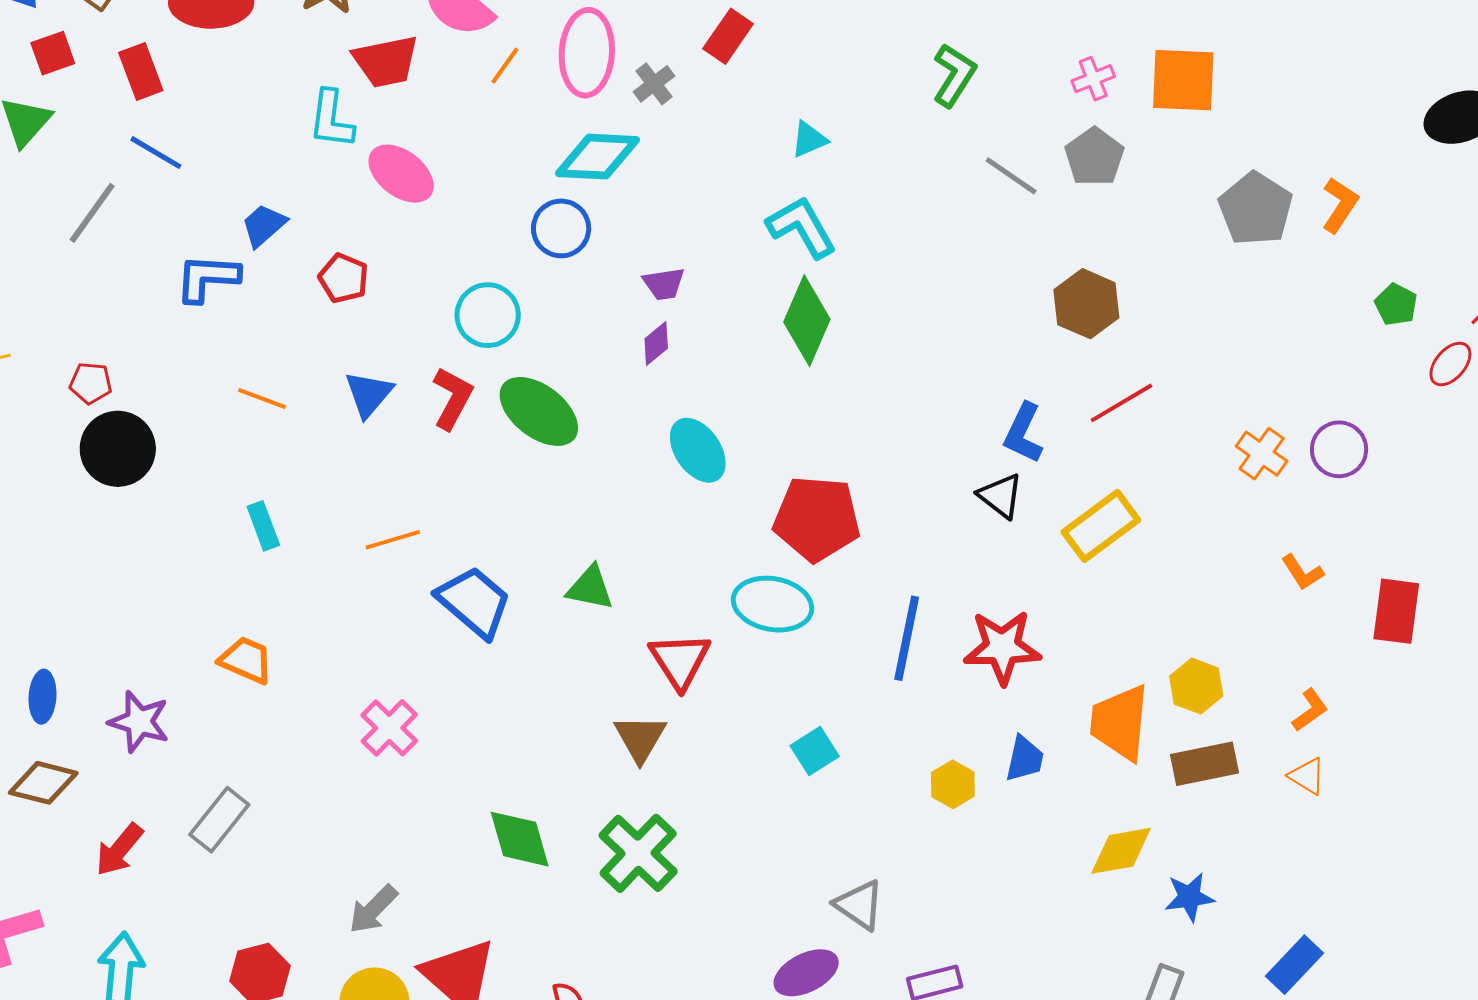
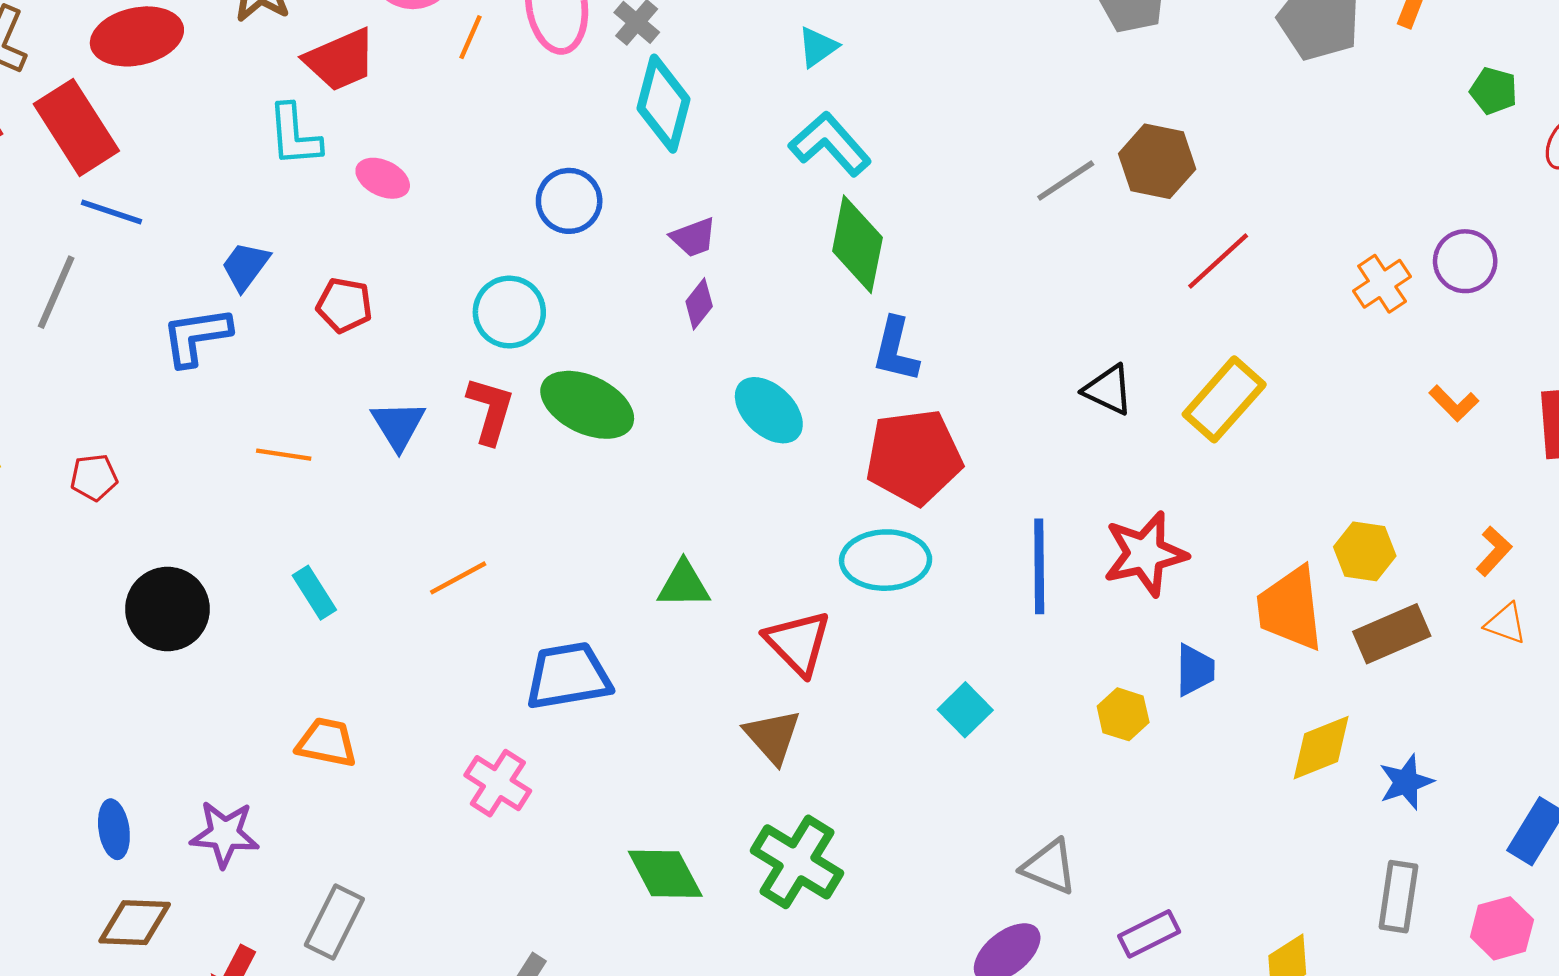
red rectangle: (141, 72) -> (76, 127), size x1.5
cyan diamond: (598, 157) -> (663, 104), moved, turned -66
pink ellipse: (401, 174) -> (383, 178), size x0.7
gray line: (1011, 176) -> (1066, 181), moved, turned -56
blue L-shape: (1023, 433) -> (896, 350), moved
black circle: (118, 449) -> (167, 609), moved
orange cross: (1262, 454) -> (1382, 284), turned 33
blue trapezoid: (474, 602) -> (568, 676), moved, turned -38

